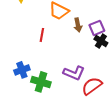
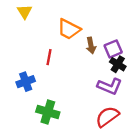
blue cross: (22, 70) -> (26, 82), moved
purple L-shape: (74, 73) -> (110, 86), moved

